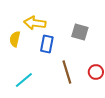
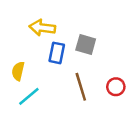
gray square: (80, 32) -> (86, 45), moved
yellow semicircle: (15, 39) -> (18, 71), moved

